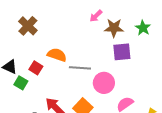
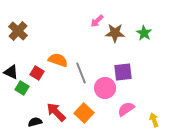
brown cross: (28, 26) -> (18, 31), moved
purple square: (122, 52) -> (123, 72), moved
gray line: (80, 68) -> (81, 73), turned 65

